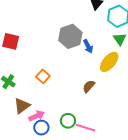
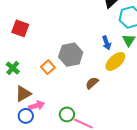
gray hexagon: (70, 36) -> (71, 55), moved
blue arrow: (88, 46) -> (107, 43), moved
blue circle: (41, 128) -> (26, 116), moved

